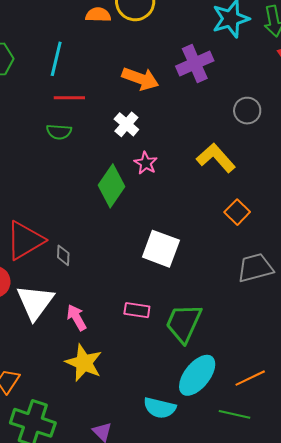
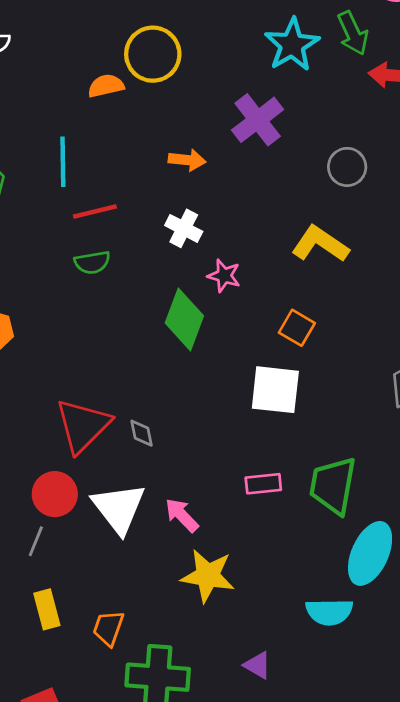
orange arrow: (140, 79) -> (187, 160), size x0.7
orange square: (237, 212) -> (297, 328), moved

